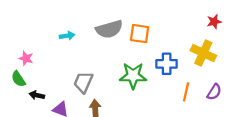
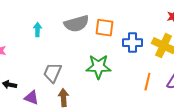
cyan arrow: (67, 36) -> (37, 30), turned -80
blue cross: (167, 64) -> (132, 43), moved

